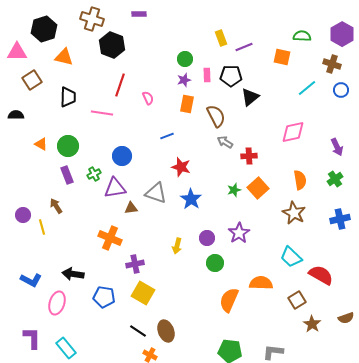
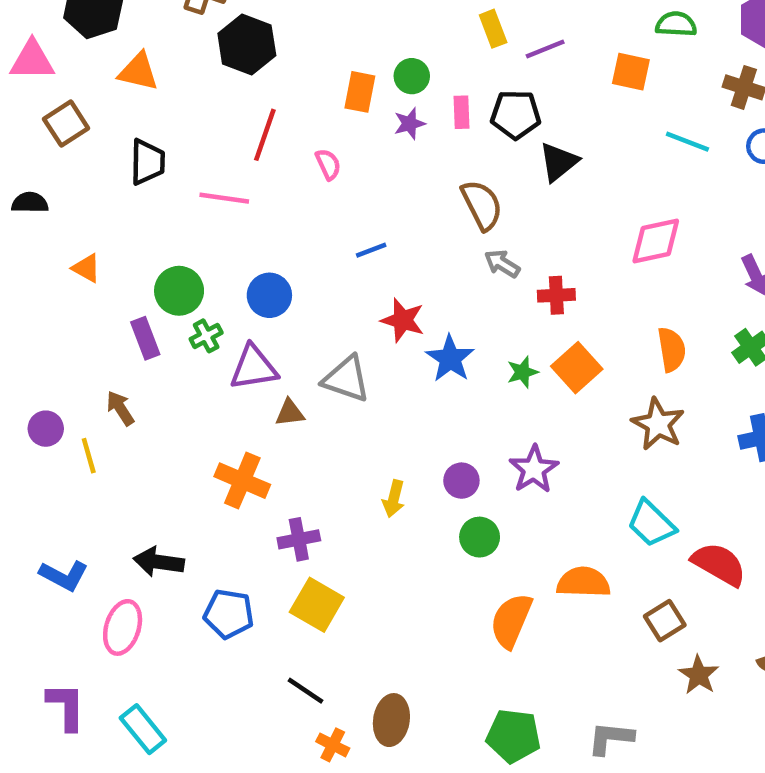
cyan line: (307, 88) -> (687, 142), turned 60
orange rectangle: (187, 104) -> (360, 92), moved
green circle: (68, 146) -> (179, 291), moved
blue star: (191, 199) -> (450, 359), moved
brown ellipse: (166, 331) -> (391, 720), moved, turned 30

